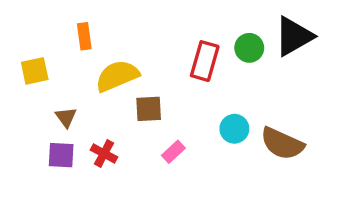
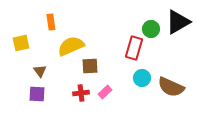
red rectangle: (205, 61) -> (134, 48), moved
red cross: (104, 153) -> (81, 93), moved, turned -35

